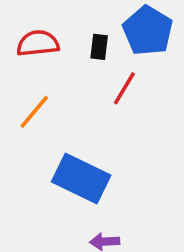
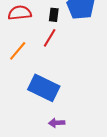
red line: (124, 88) -> (50, 38), moved

